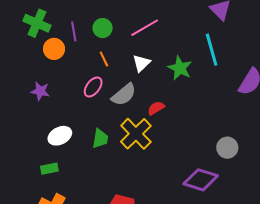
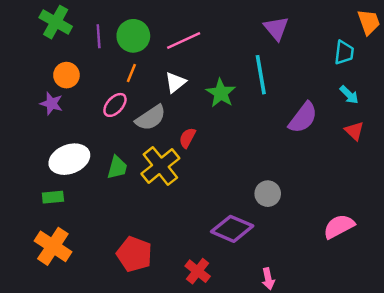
green circle: (103, 28) -> (133, 36), size x1.4
orange circle: (54, 49) -> (66, 75), moved
orange line: (104, 59) -> (131, 73), turned 42
red semicircle: (156, 108) -> (187, 138), turned -36
white ellipse: (60, 136) -> (69, 159), size x1.4

